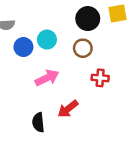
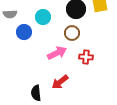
cyan circle: (47, 40) -> (43, 17), moved
pink arrow: (47, 78) -> (57, 53), moved

